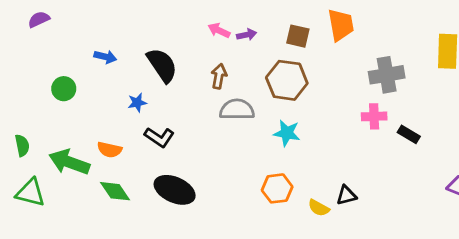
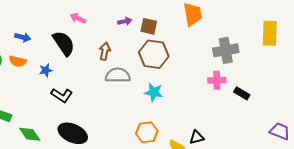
pink arrow: (219, 30) -> (78, 18), moved
brown square: (298, 36) -> (149, 26), moved
orange semicircle: (109, 150) -> (18, 61), moved

